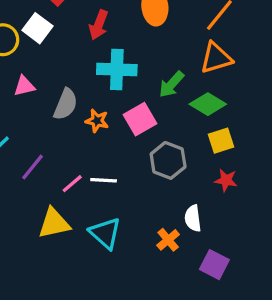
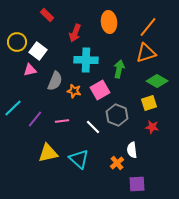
white square: (37, 28) -> (38, 51), moved
green arrow: (171, 84) -> (119, 69), turned 150
green diamond: (208, 104) -> (157, 81), moved
white line: (104, 180) -> (93, 127), moved, turned 42
pink line: (72, 184) -> (62, 121), moved, turned 32
purple square: (214, 265) -> (137, 184), moved, turned -30

